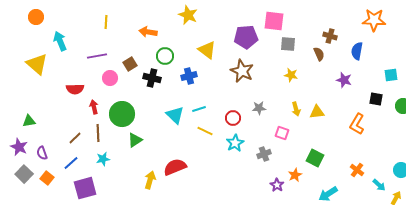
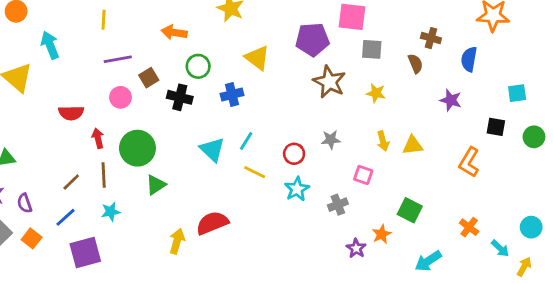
yellow line: (106, 22) -> (104, 20), moved
purple line: (97, 56) -> (118, 59), moved
brown star: (242, 71) -> (329, 82), moved
cyan line: (199, 109) -> (246, 141), turned -40

